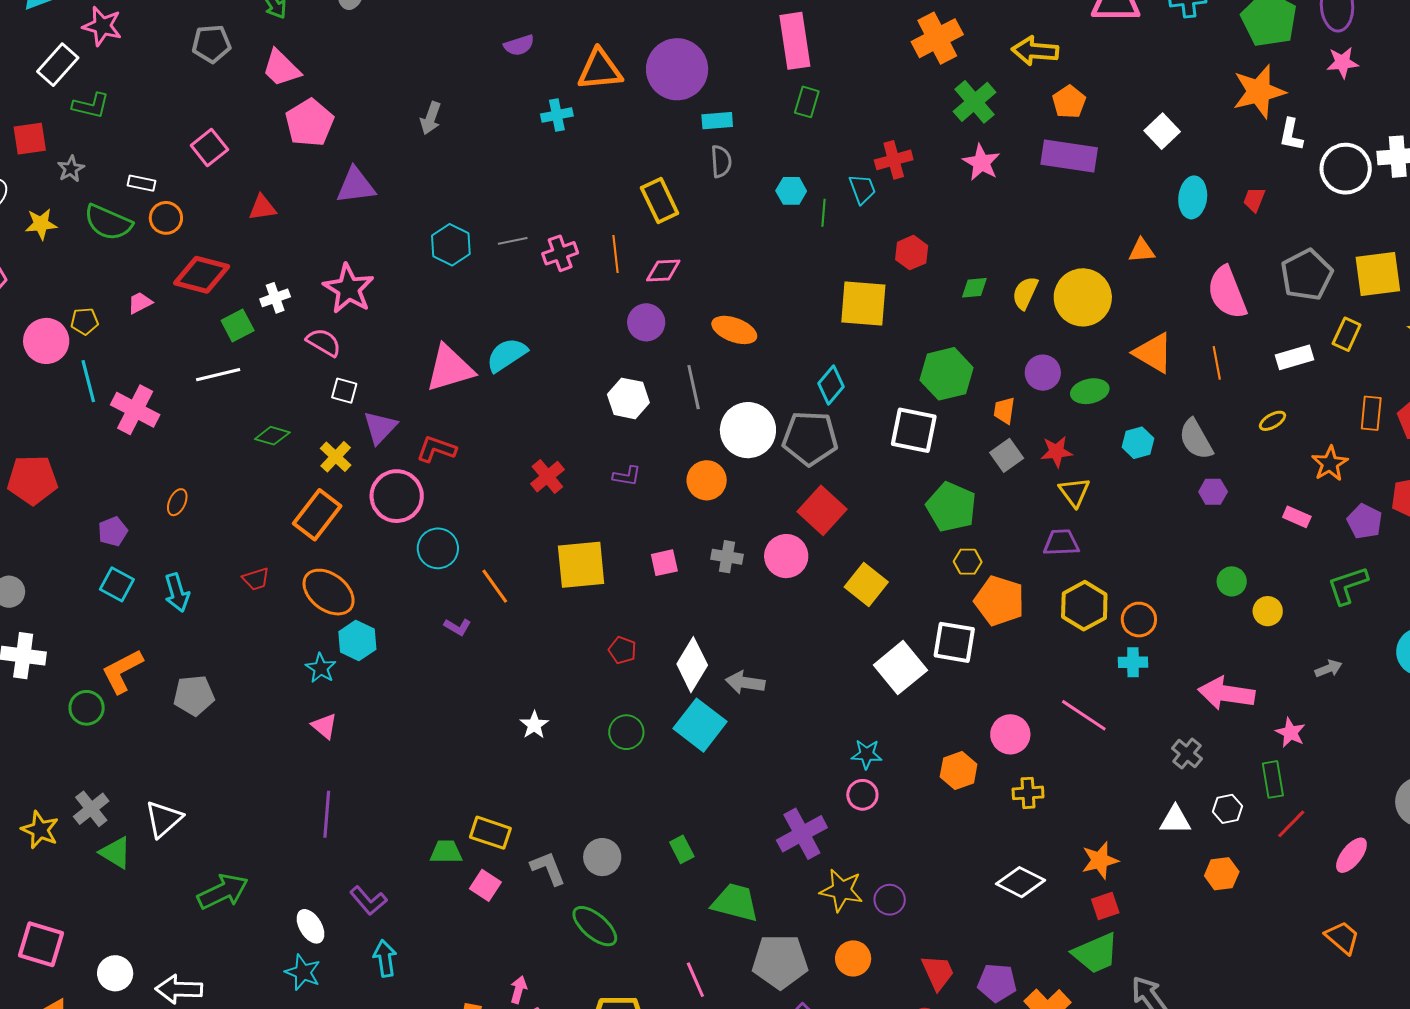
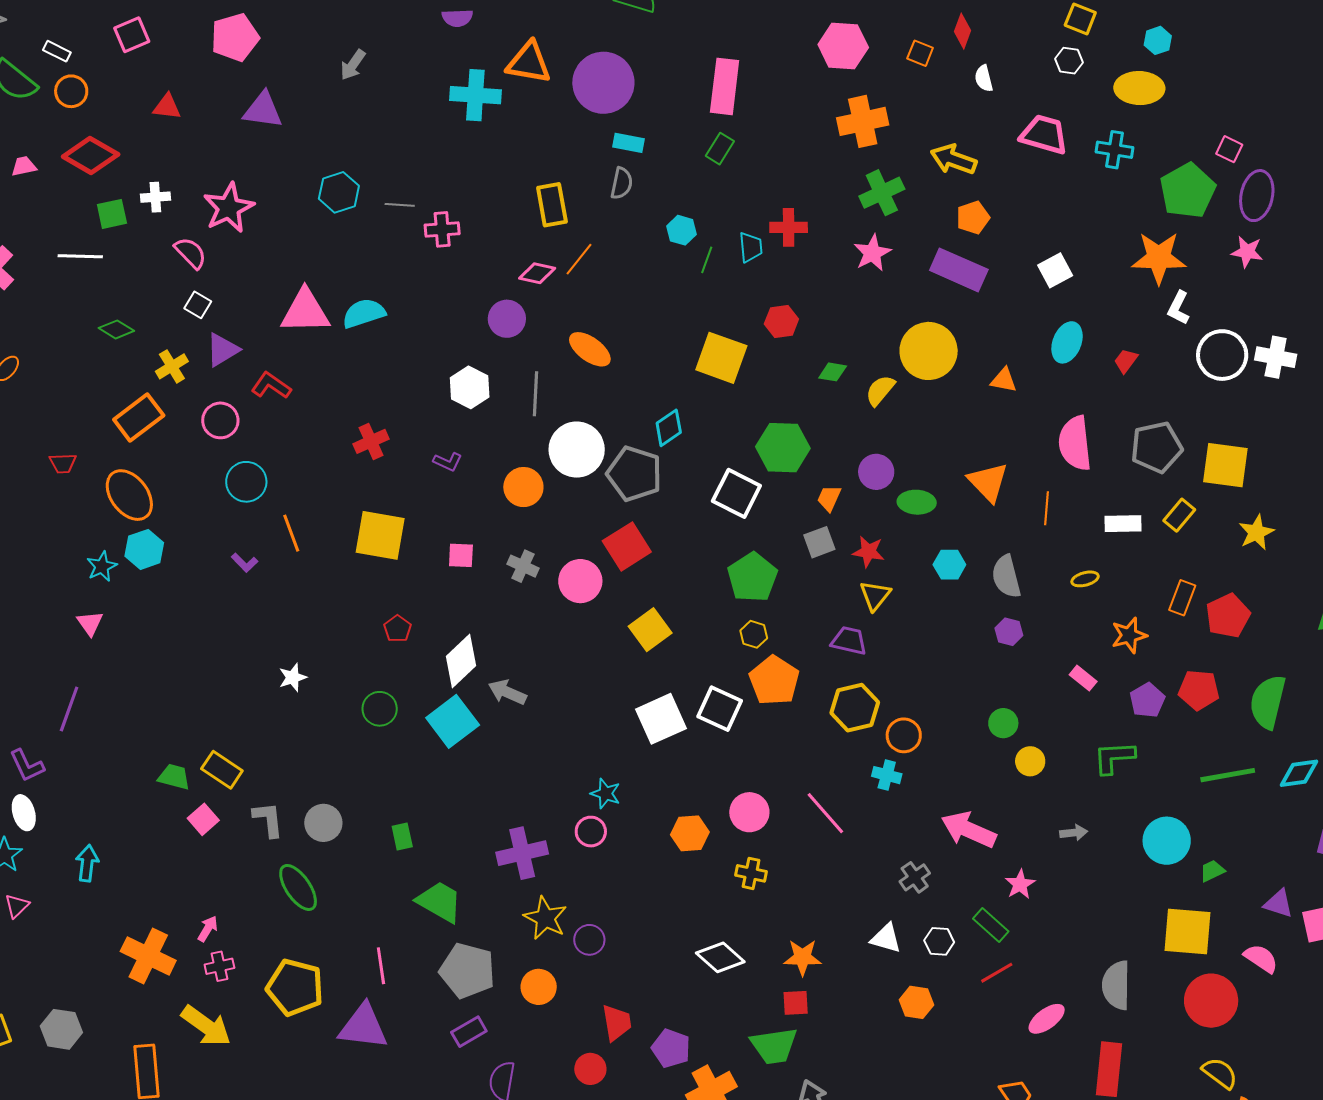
cyan cross: (557, 115) -> (475, 95), size x1.6
orange line: (615, 254) -> (579, 259), moved, turned 30
yellow circle: (1083, 297) -> (929, 351), moved
pink circle: (397, 496) -> (220, 420), size x0.7
green rectangle: (1273, 779) -> (991, 925), turned -54
purple L-shape: (368, 901) -> (27, 766), moved

